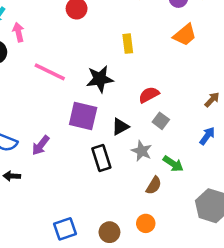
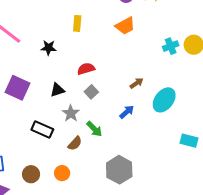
black star: (100, 79) -> (49, 48), size x0.7
purple square: (83, 116) -> (17, 88), moved
black rectangle: (101, 158) -> (42, 130), moved, turned -60

